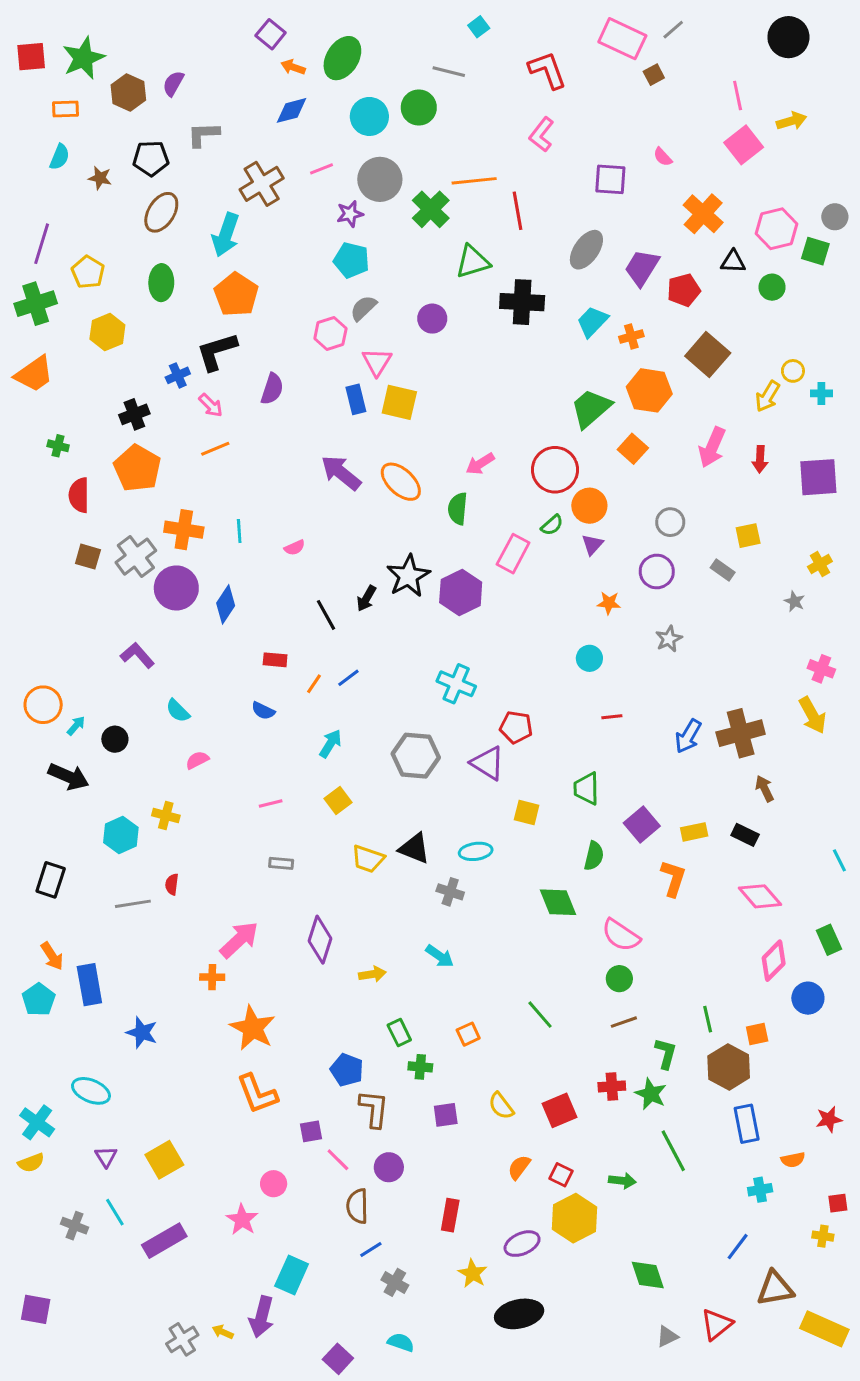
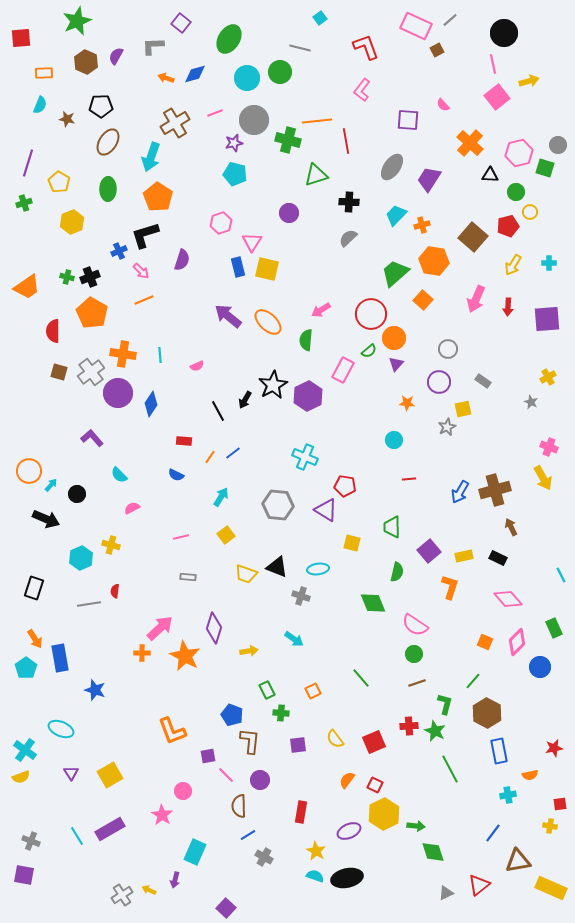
black circle: (788, 37) -> (504, 33), moved
green star: (83, 58) -> (77, 21), moved
orange arrow: (293, 67) -> (166, 78), moved
gray L-shape: (203, 134) -> (153, 46), moved
green cross: (431, 209) -> (288, 140), turned -30
red pentagon: (684, 290) -> (508, 226), moved
black cross: (522, 302) -> (349, 202), size x0.7
green cross: (36, 304) -> (24, 203), size x0.6
gray semicircle: (363, 308) -> (348, 238), moved
yellow circle: (793, 371) -> (530, 212), moved
orange trapezoid: (34, 374) -> (27, 287), moved
green cross: (58, 446) -> (67, 277), moved
yellow square: (748, 536) -> (463, 409), moved
green line: (708, 1019) -> (473, 681), turned 54
orange star: (253, 1028) -> (185, 656), moved
orange square: (757, 1034) -> (485, 642), moved, turned 35
green arrow: (622, 1181) -> (416, 826), moved
cyan line: (115, 1212) -> (77, 836), moved
gray cross: (75, 1226) -> (31, 841), moved
purple arrow: (262, 1317) -> (175, 880), size x0.6
cyan semicircle: (401, 1342) -> (315, 876), moved

